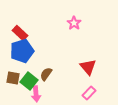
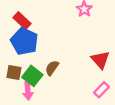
blue pentagon: (22, 51) -> (24, 41), turned -30
pink arrow: (36, 94) -> (28, 91), moved

